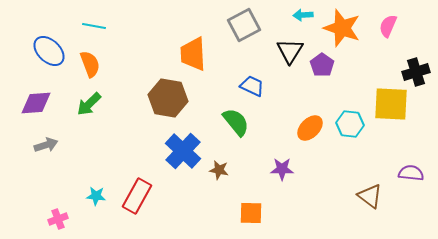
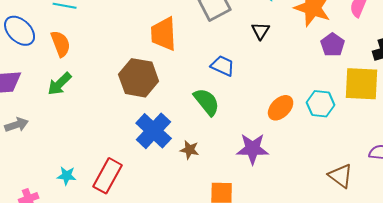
black triangle: (290, 51) -> (261, 31), size x0.7
purple pentagon: (322, 65) -> (333, 45), moved
purple star: (282, 169) -> (253, 149), size x1.4

